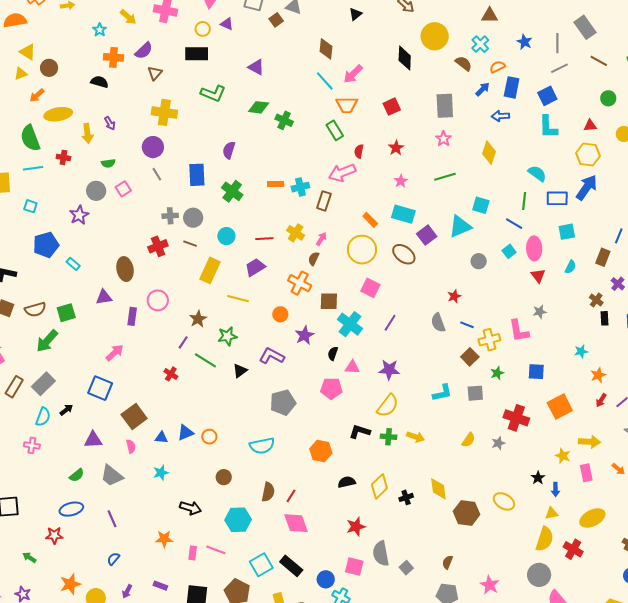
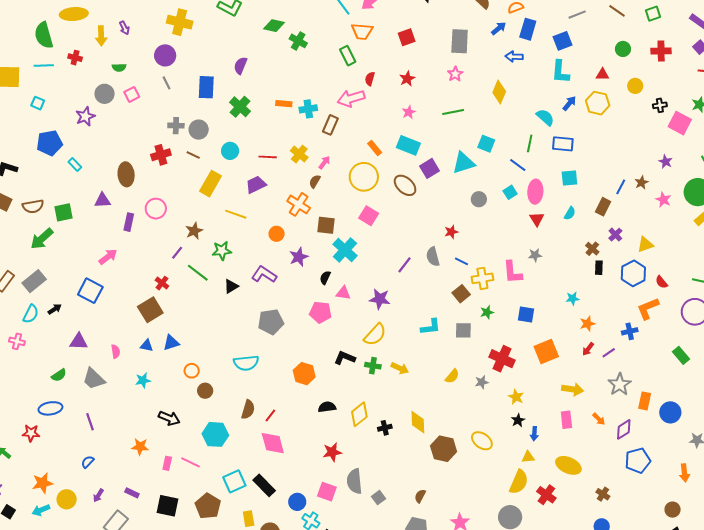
blue arrow: (587, 187) -> (569, 103), moved, size x0.6
purple line: (390, 323) -> (405, 265), moved
brown square: (134, 417) -> (150, 310), moved
orange circle: (209, 437) -> (192, 371), moved
yellow star: (563, 456) -> (516, 397), moved
yellow ellipse: (592, 518) -> (568, 465), turned 45

